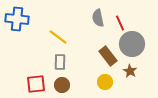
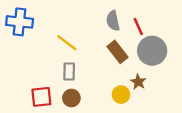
brown rectangle: (108, 56) -> (118, 52), moved
brown star: (130, 71) -> (138, 82), moved

